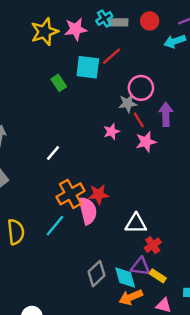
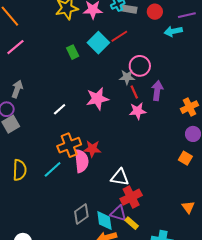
cyan square: (88, 67) -> (98, 43), turned 30
pink star: (111, 132) -> (97, 99), moved, size x1.6
red cross: (153, 245) -> (131, 197), size x1.5

